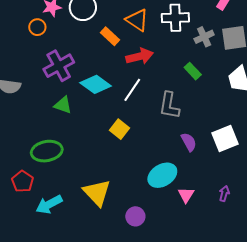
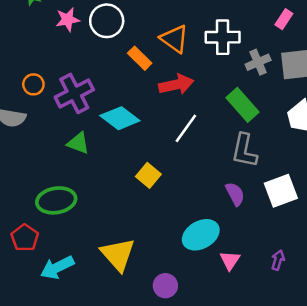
orange circle: (37, 27) -> (33, 84), moved
green rectangle: (193, 71) -> (243, 105), size x1.5
white line: (132, 90) -> (186, 128), moved
gray L-shape: (169, 106) -> (244, 151), moved

